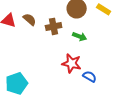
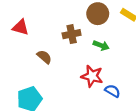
brown semicircle: (30, 19) -> (44, 57), moved

